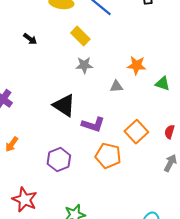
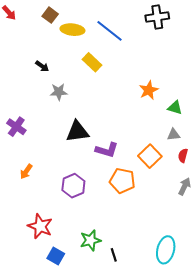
gray star: (84, 65) -> (59, 92), moved
orange star: (137, 65) -> (149, 90), turned -30
gray triangle: (116, 86) -> (173, 135), moved
black triangle: (64, 105) -> (77, 132), turned -40

